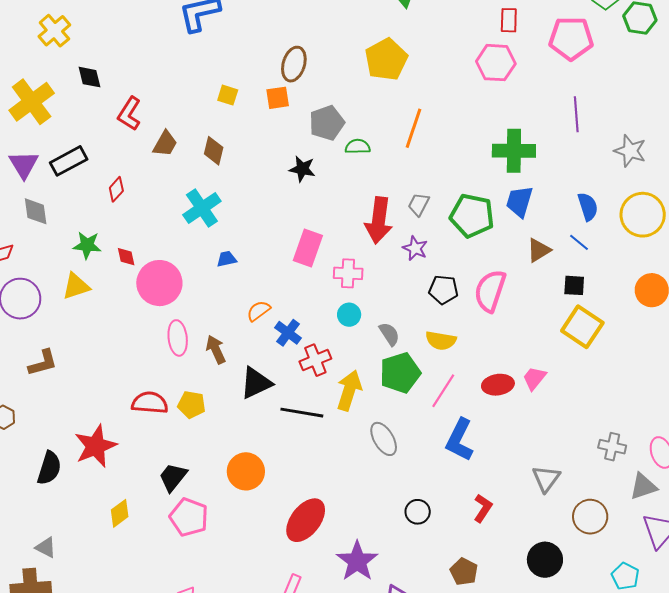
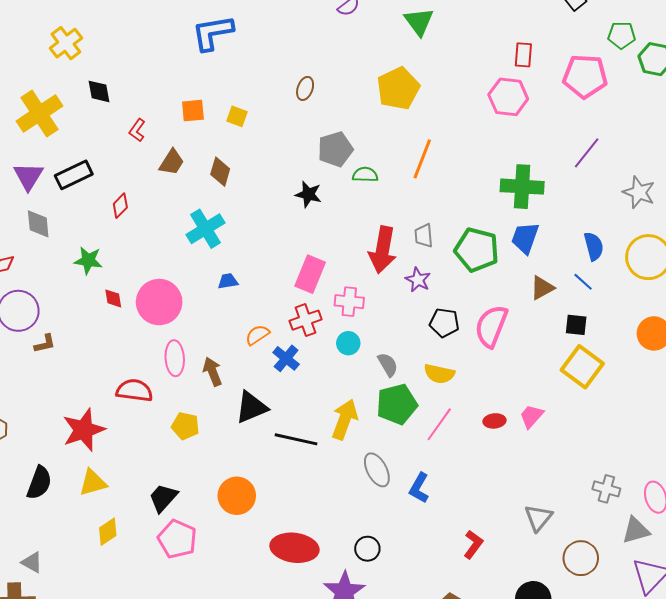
brown ellipse: (294, 64) -> (305, 88), size x0.7
orange square: (278, 98) -> (193, 111), moved
red L-shape: (129, 114) -> (137, 130), size x0.7
purple line: (576, 114) -> (587, 153), turned 40
gray trapezoid: (419, 204) -> (424, 236), turned -35
red diamond: (126, 257) -> (113, 298), moved
yellow triangle: (76, 286) -> (93, 483), moved
red cross: (315, 360) -> (306, 320), moved
brown L-shape: (43, 363) -> (45, 344), moved, size x0.7
red ellipse: (498, 385) -> (494, 421), size x0.7
red semicircle: (150, 403) -> (134, 390), moved
blue L-shape: (460, 440) -> (419, 488), moved, size x0.7
red star: (96, 446) -> (84, 430), moved
black circle: (418, 512) -> (367, 549), moved
red ellipse: (306, 520) -> (294, 548), turned 57

